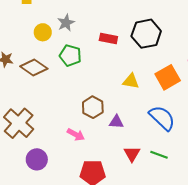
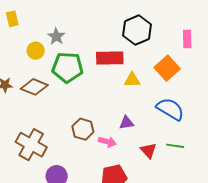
red rectangle: (108, 39) -> (110, 58), moved, size x1.5
green pentagon: (70, 55) -> (67, 67), size x1.4
brown hexagon: (93, 107) -> (83, 129), moved
pink arrow: (76, 135) -> (107, 142), moved

